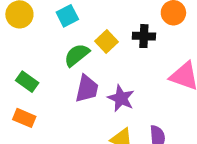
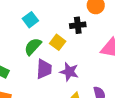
cyan square: (67, 16) -> (30, 20), moved
yellow square: (107, 42) -> (58, 42), moved

